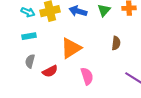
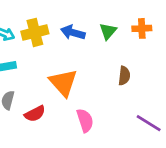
orange triangle: (71, 48) -> (63, 83), turned -40

